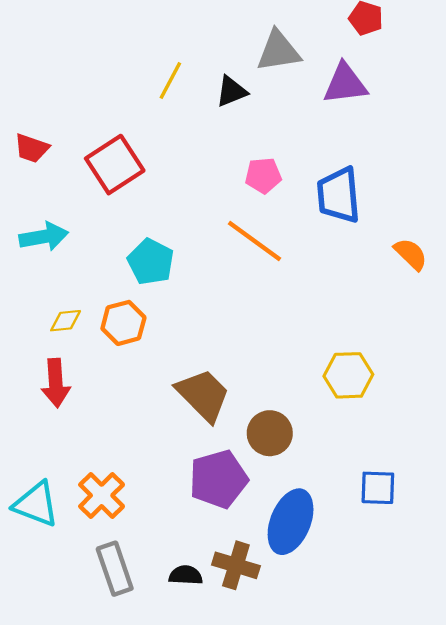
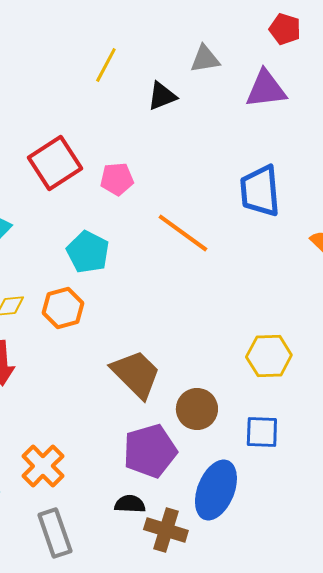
gray triangle: (278, 51) -> (205, 59), size x0.7
yellow line: (170, 80) -> (106, 65), moved
pink pentagon: (263, 175) -> (117, 179), moved
blue square: (378, 488) -> (262, 432), moved
black semicircle: (186, 575) -> (130, 504), moved

